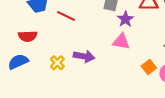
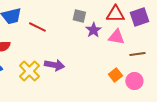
pink triangle: (121, 41) -> (116, 37), moved
yellow cross: (57, 63) -> (29, 71), size x1.5

